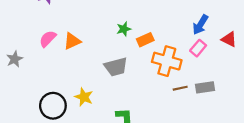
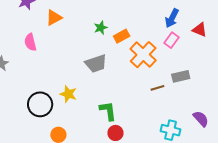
pink semicircle: (48, 39) -> (30, 42), turned -54
orange triangle: (72, 41) -> (54, 18), moved
orange cross: (167, 61) -> (143, 55), turned 32
brown line: (180, 88) -> (157, 88), moved

